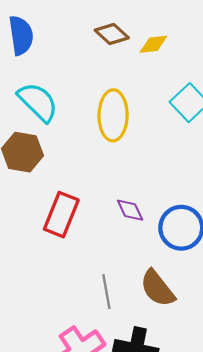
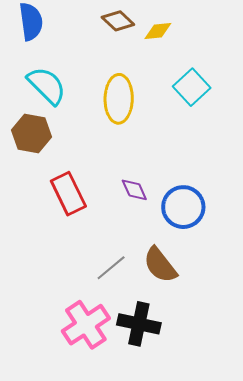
red rectangle: (61, 215) -> (68, 194), turned -48
gray line: (106, 292) -> (111, 268), turned 60

